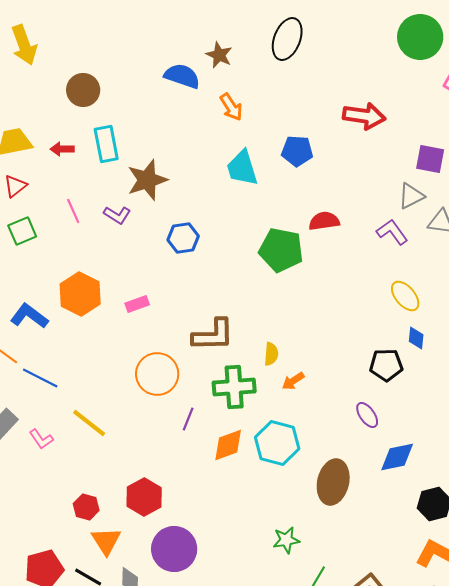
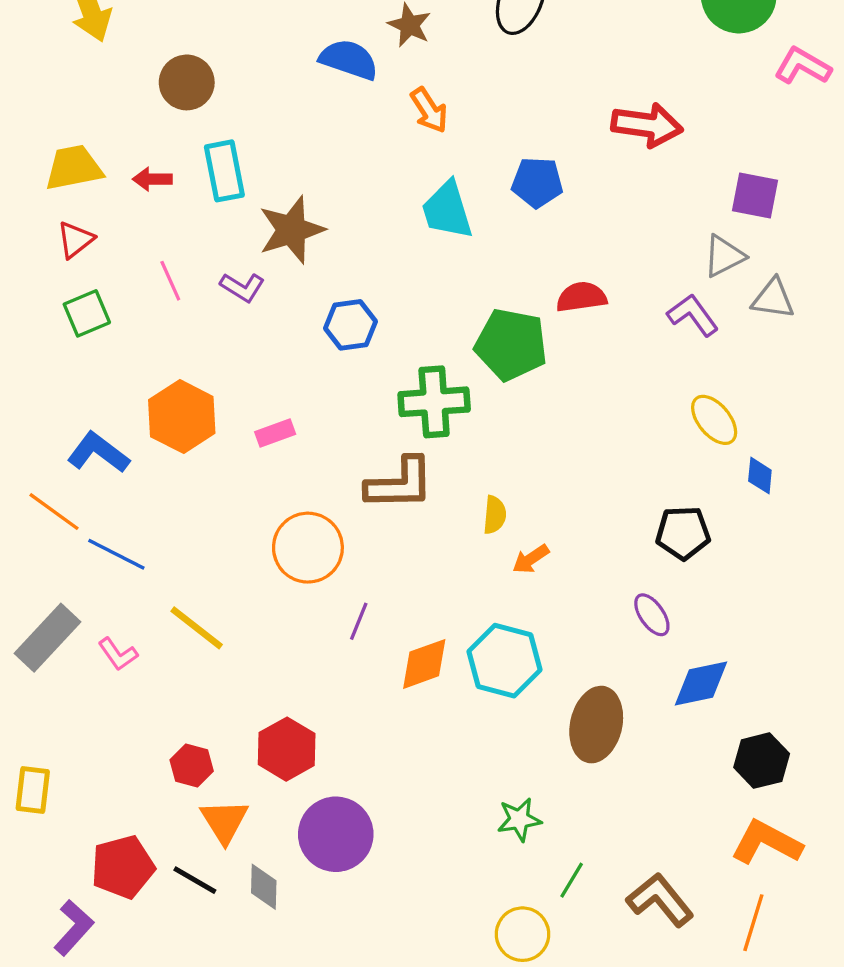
blue diamond: (416, 338) -> (760, 476), moved
green cross: (234, 387) -> (434, 402), moved

